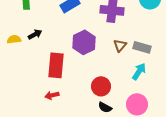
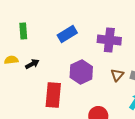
yellow semicircle: (14, 39) -> (11, 60), moved

